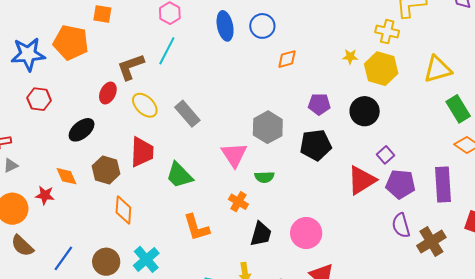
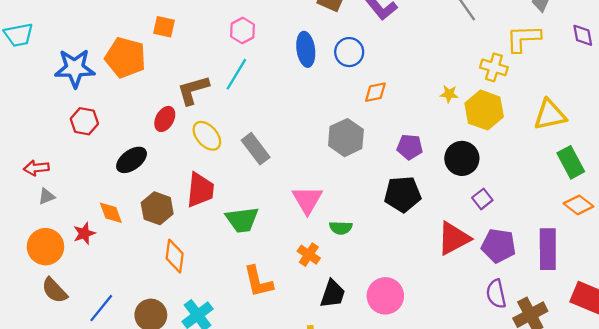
gray hexagon: (268, 127) -> (346, 138), moved
purple square: (385, 155) -> (482, 199), moved
green trapezoid: (179, 175) -> (242, 220), turned -56
red star: (45, 195) -> (84, 233), turned -30

